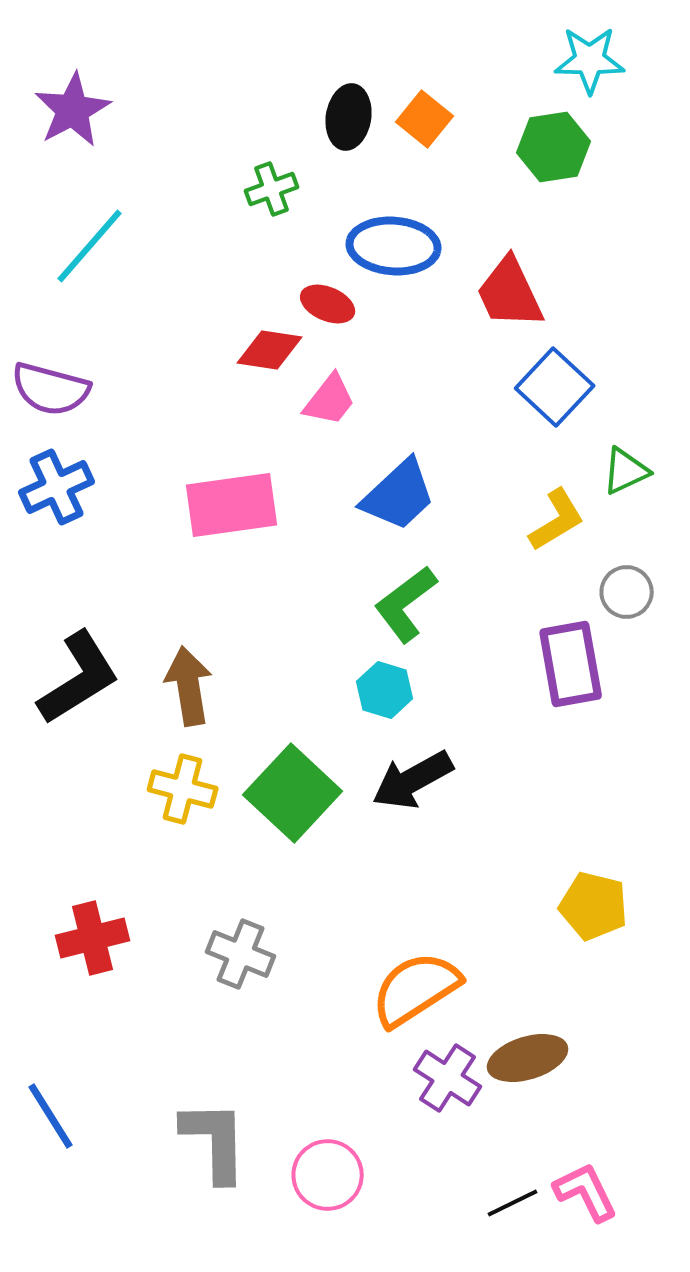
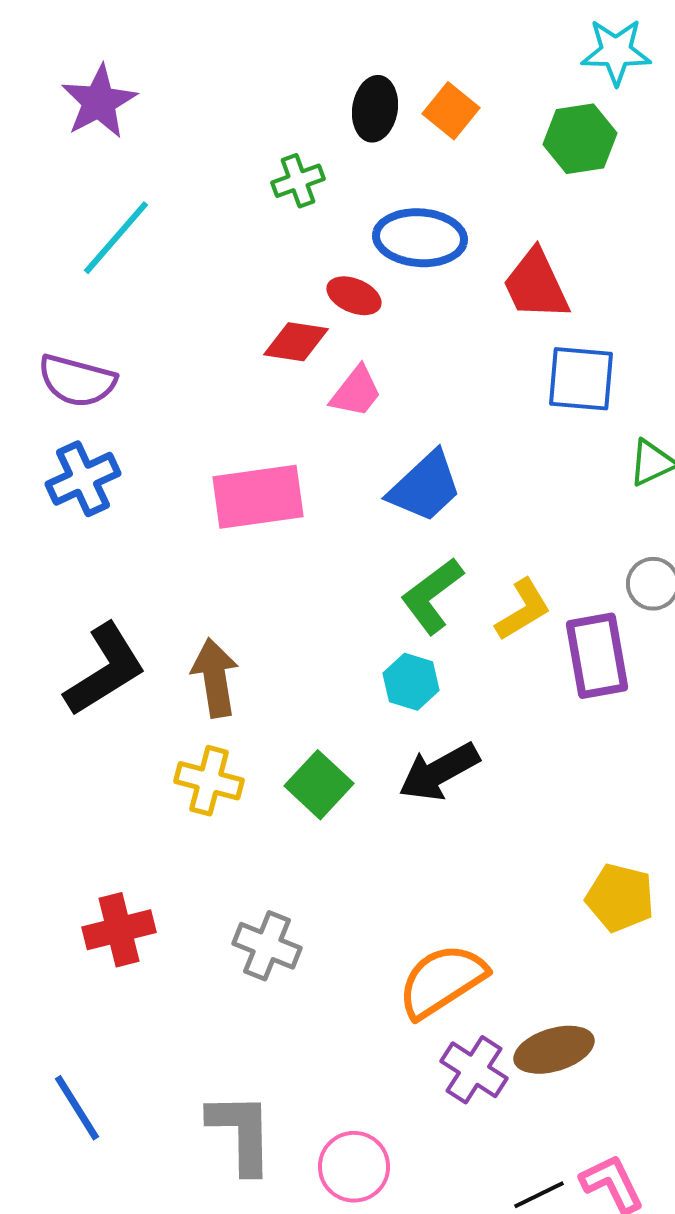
blue square: (555, 387) -> (581, 379), turned -38
yellow L-shape: (557, 520) -> (523, 610), moved
green square: (293, 793) -> (319, 785), size x0.7

